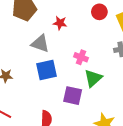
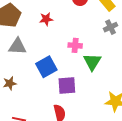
gray triangle: (40, 43) -> (17, 46), moved
purple square: (73, 96) -> (67, 85), moved

